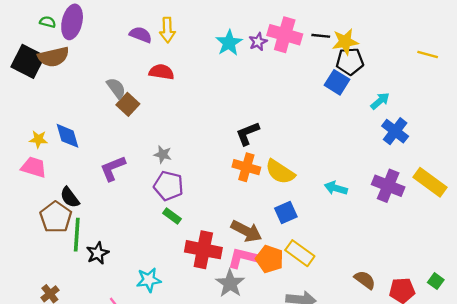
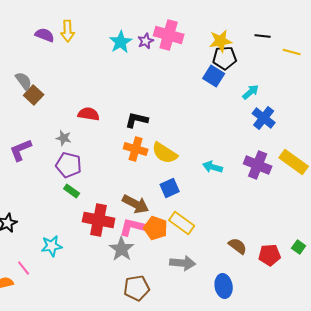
black line: (321, 36) -> (263, 36), moved
red semicircle: (162, 72) -> (89, 114), moved
black L-shape: (248, 133) -> (137, 120), turned 35

